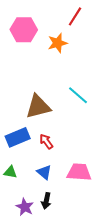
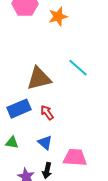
pink trapezoid: (79, 172) -> (75, 158), moved

